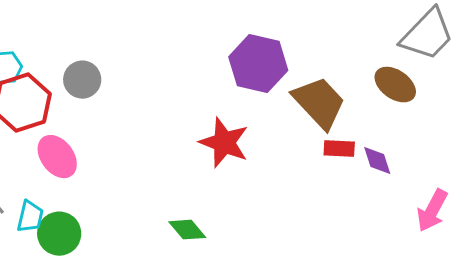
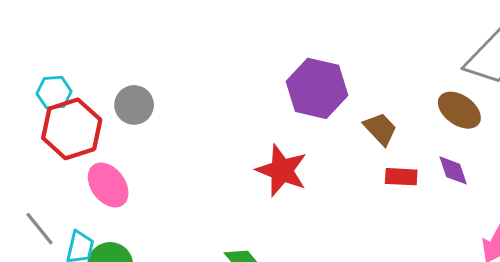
brown trapezoid: (319, 103) -> (380, 129), size x0.6
purple diamond: (377, 161) -> (453, 170), moved

